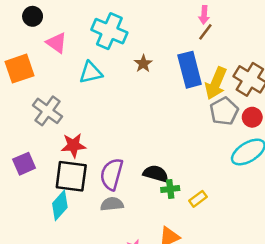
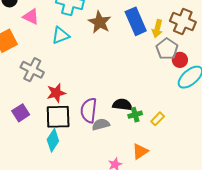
brown star: (143, 64) -> (100, 22), size x1.6
yellow arrow: (216, 83) -> (157, 29), size x0.7
red circle: (252, 117) -> (180, 60), moved
gray semicircle: (112, 204) -> (101, 124), moved

